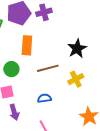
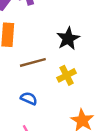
blue semicircle: (44, 98) -> (29, 98), turned 32

